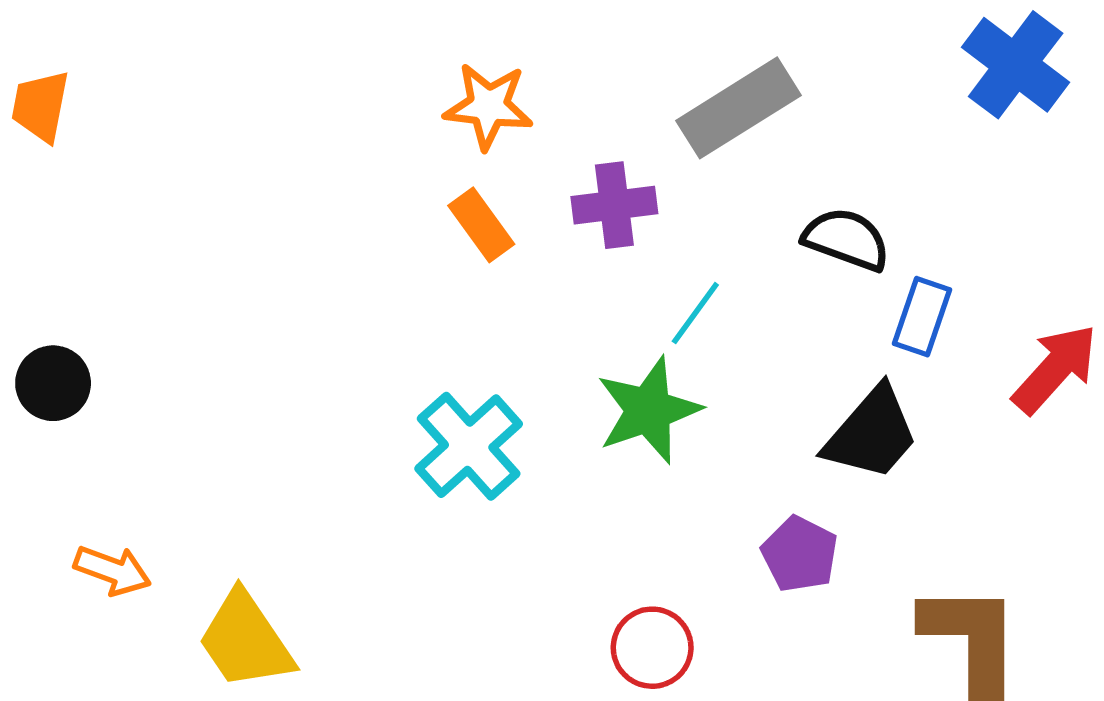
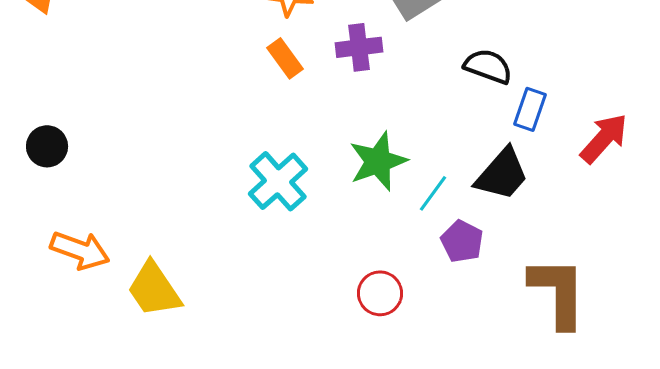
cyan line: (695, 313) -> (433, 193), moved
orange arrow: (112, 570) -> (80, 250), size x1.4

